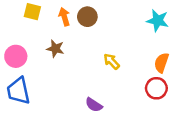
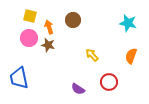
orange arrow: (64, 17) -> (49, 27), moved
pink circle: (16, 56) -> (29, 38), moved
red circle: (156, 88) -> (109, 82), moved

